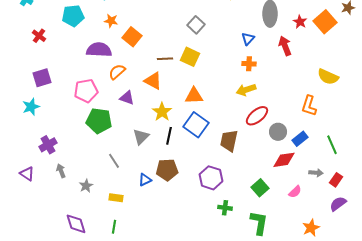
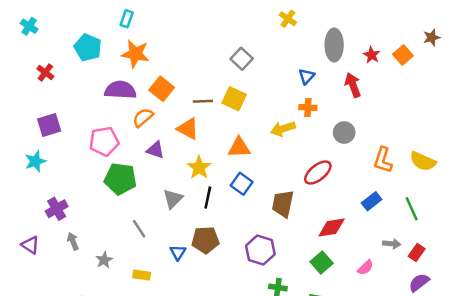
cyan pentagon: (73, 16) -> (88, 48), turned 30
orange star: (111, 21) -> (135, 54), size x1.6
orange square: (325, 22) -> (403, 55), size x0.7
orange square: (132, 37) -> (162, 89), moved
yellow semicircle: (328, 77) -> (423, 161), moved
yellow arrow: (246, 90) -> (283, 129), moved
blue square: (196, 125) -> (242, 184), size x0.7
gray circle: (278, 132) -> (344, 132), moved
red diamond: (284, 160) -> (332, 228), moved
blue triangle: (145, 180) -> (178, 252), turned -32

